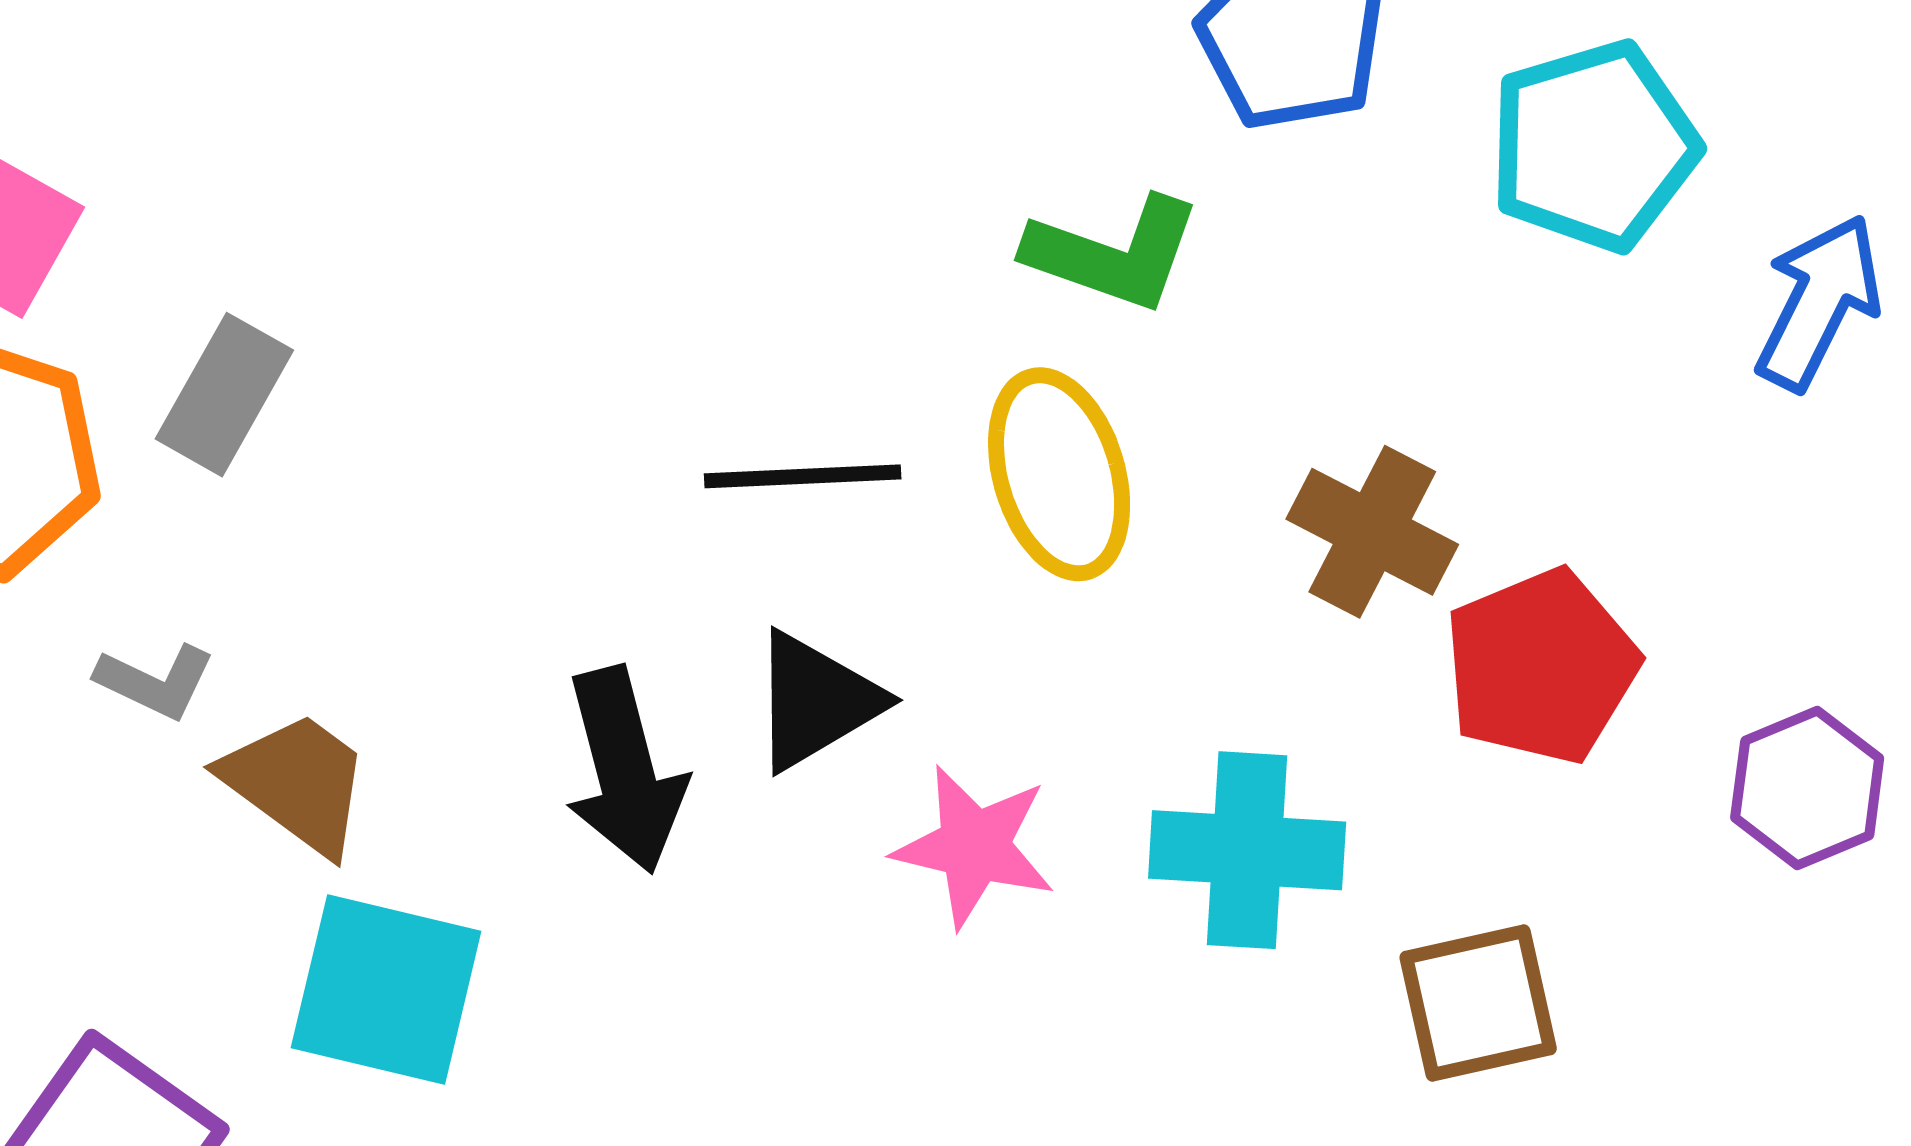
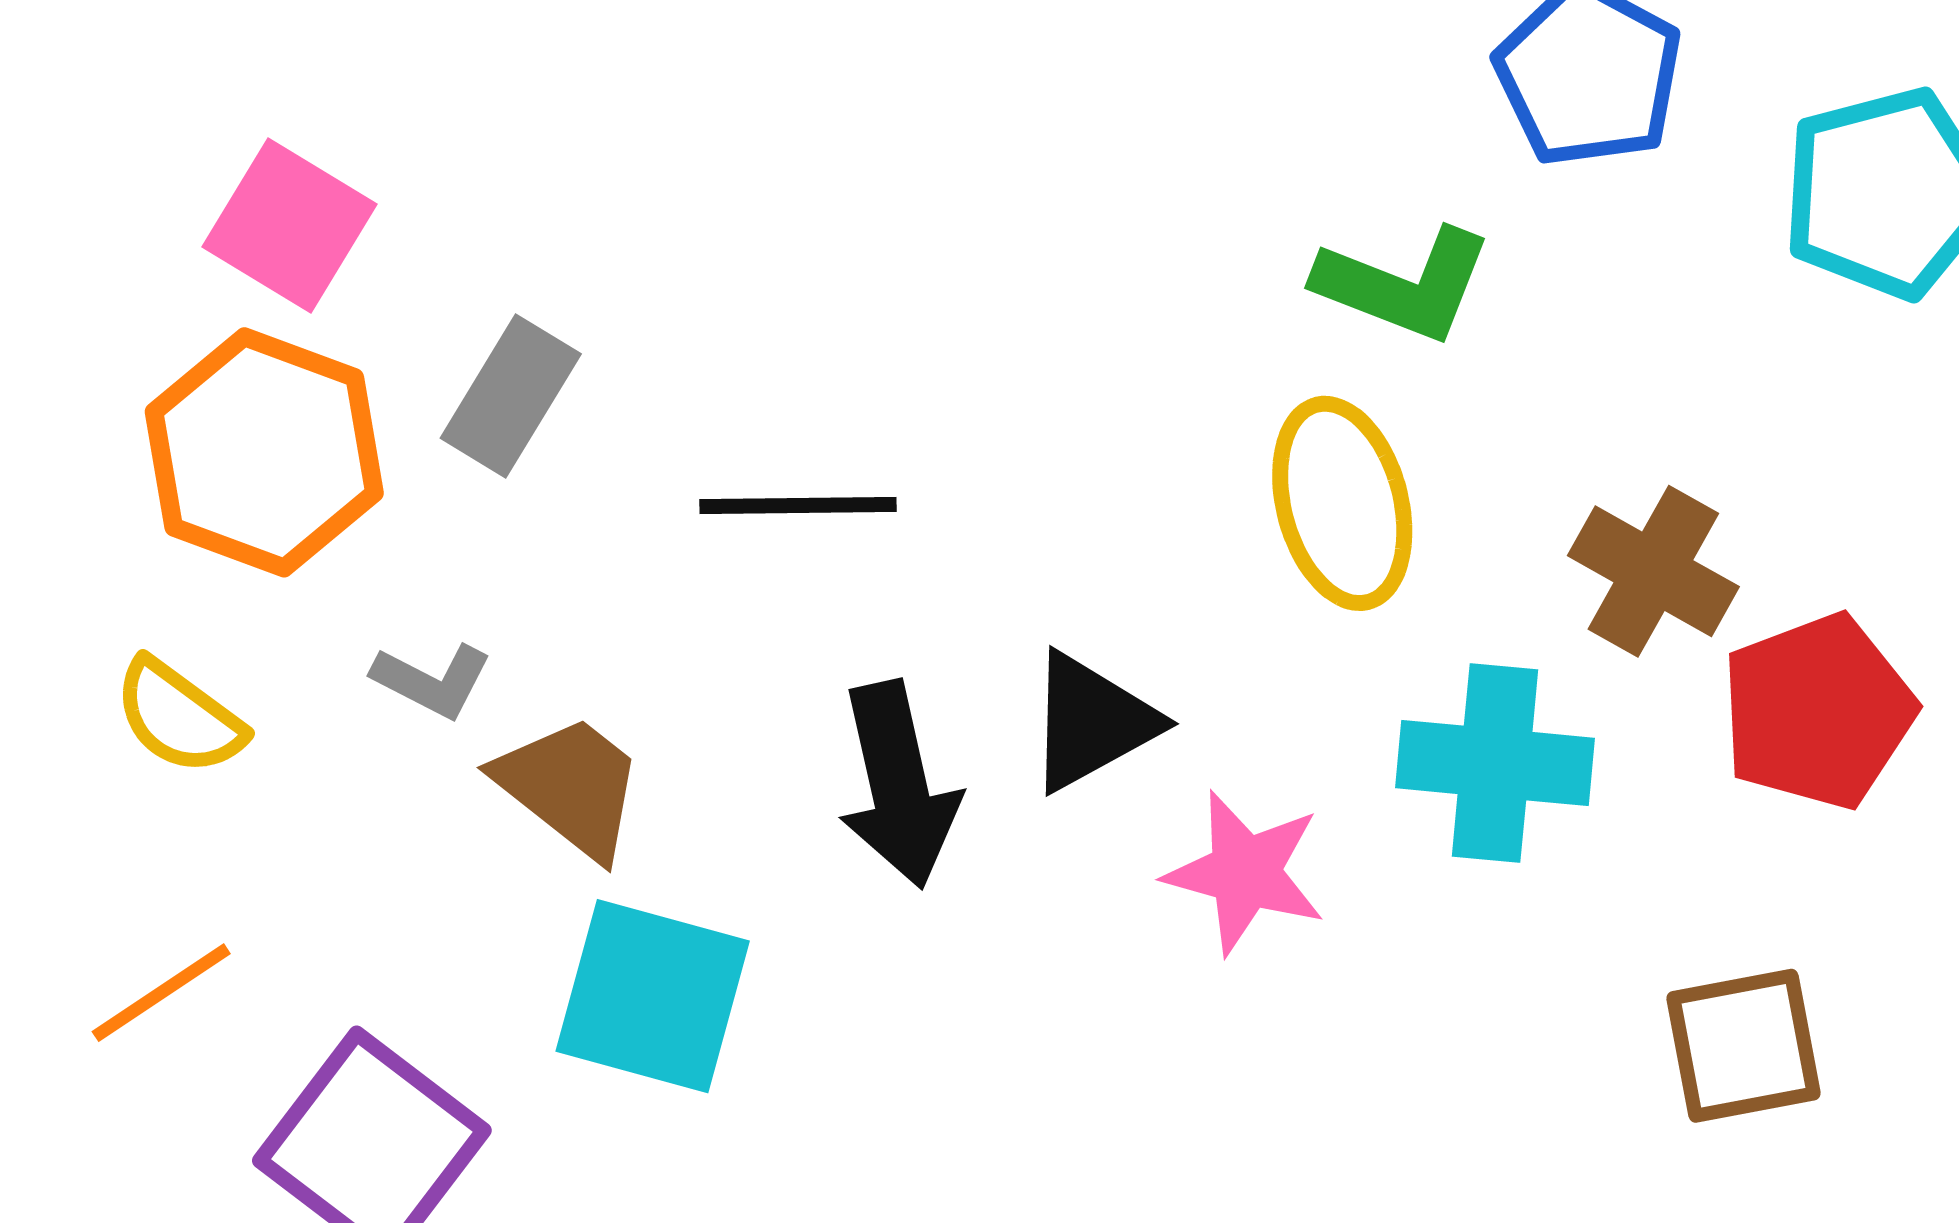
black line: (803, 476) -> (798, 506), moved
cyan cross: (1247, 850) -> (1495, 763), moved

